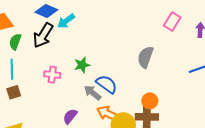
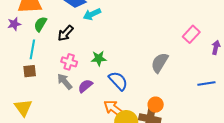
black arrow: (43, 35) -> (65, 33), moved, size x0.7
gray arrow: (92, 93) -> (65, 81), moved
purple semicircle: (70, 116) -> (85, 86), moved

